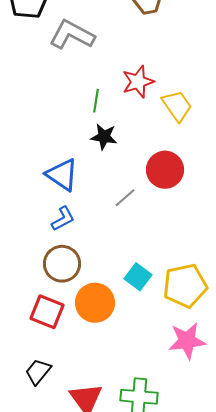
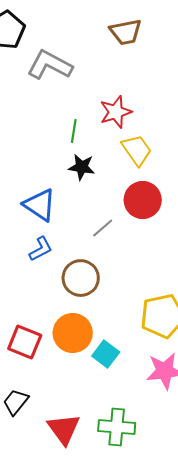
yellow trapezoid: (177, 106) -> (137, 150), moved
brown circle: (62, 264) -> (81, 278), moved
cyan square: (138, 277) -> (106, 354), moved

